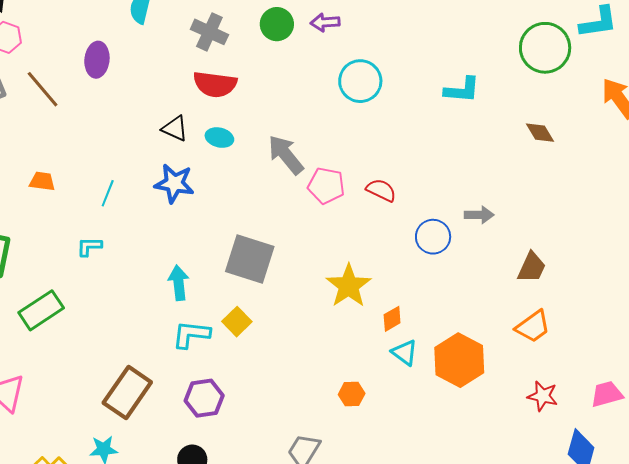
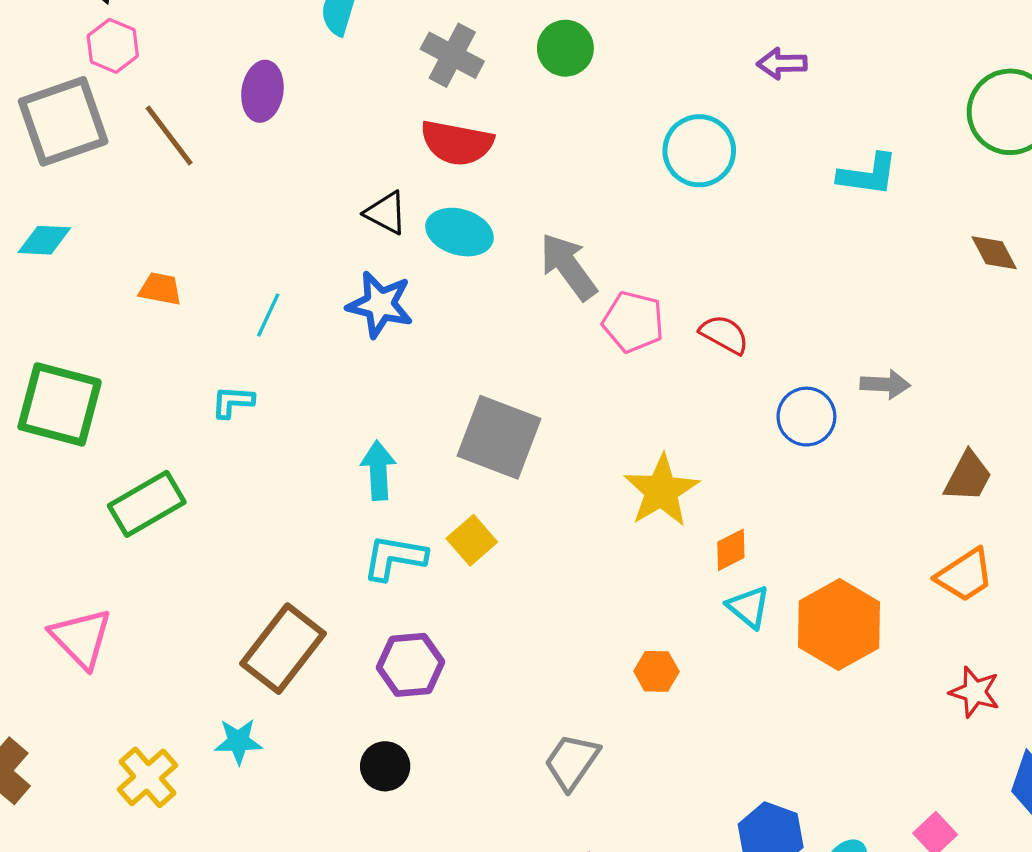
purple arrow: (325, 22) -> (782, 64), moved
cyan ellipse: (219, 138) -> (460, 232), size x1.4

